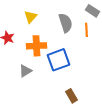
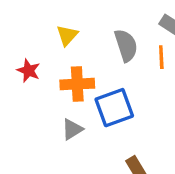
gray triangle: (25, 71) -> (72, 129), moved

